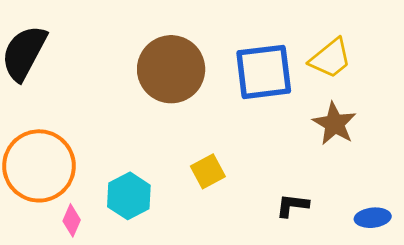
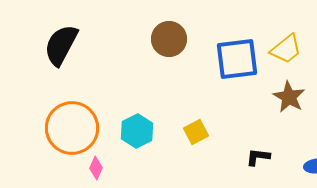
brown circle: (171, 69) -> (169, 39), moved, size x0.7
cyan hexagon: (129, 196) -> (137, 131), moved

